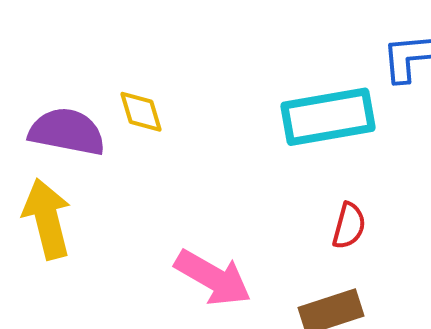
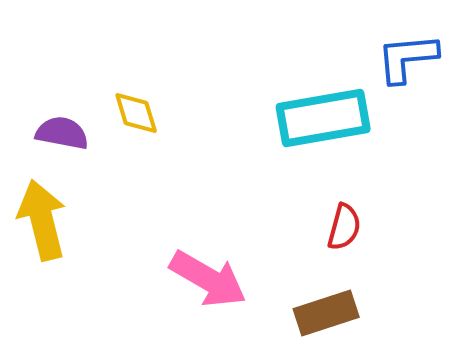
purple semicircle: (67, 132) -> (62, 133), size x0.7

